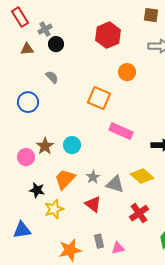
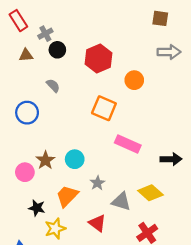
red hexagon: (108, 35) -> (99, 58), moved
gray star: (93, 177) -> (97, 183), moved

